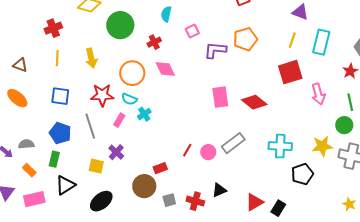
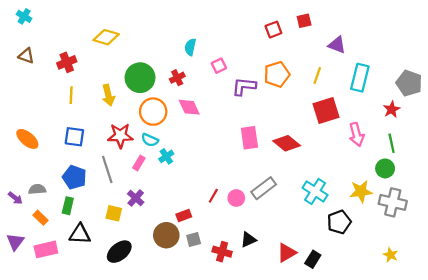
green circle: (120, 25) -> (140, 78), moved
yellow line: (292, 40) -> (317, 75), moved
brown triangle: (20, 65) -> (26, 56), moved
cyan cross: (280, 146) -> (315, 191), turned 30
black triangle: (65, 185) -> (80, 234), turned 35
gray square: (169, 200) -> (194, 240), moved

